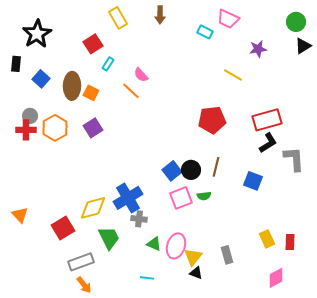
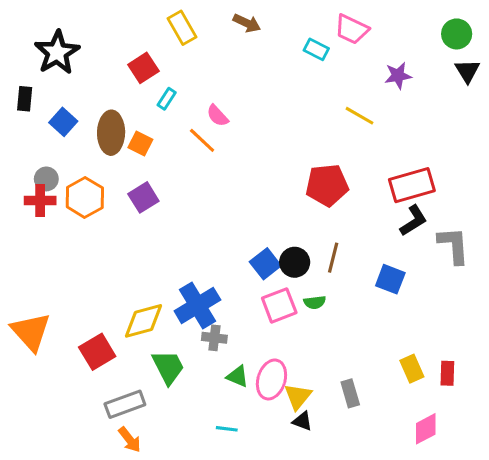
brown arrow: (160, 15) -> (247, 23), turned -66
black triangle: (303, 46) -> (467, 71), turned -30
orange triangle: (20, 215) -> (31, 332), size x1.6

